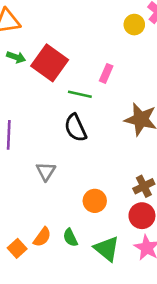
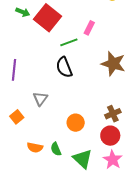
green line: (80, 94) -> (69, 42), turned -36
orange semicircle: (42, 237) -> (35, 147), turned 63
orange square: (17, 248) -> (17, 117), moved

